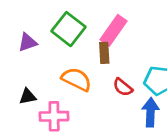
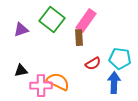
orange semicircle: (76, 79) -> (58, 82), moved
red semicircle: (123, 87) -> (93, 64), turned -70

